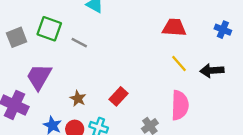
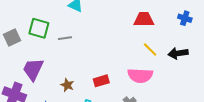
gray line: (79, 43) -> (65, 38), turned -32
red rectangle: (119, 96) -> (101, 81), turned 35
pink semicircle: (180, 105) -> (140, 76), moved, turned 95

